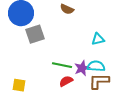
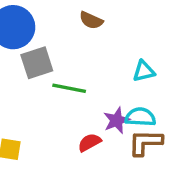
green line: (62, 65) -> (69, 88), moved

